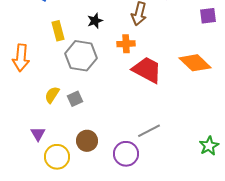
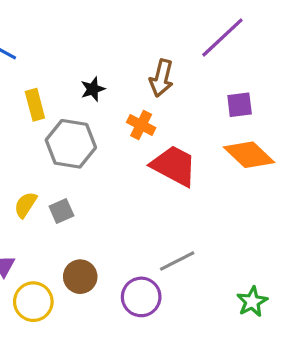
purple square: (208, 16) -> (240, 105), moved
orange cross: (126, 44) -> (141, 125), turned 30
green star: (209, 146) -> (252, 302), moved

